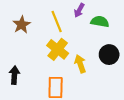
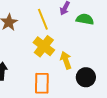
black circle: (109, 55) -> (86, 77), moved

